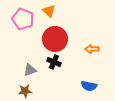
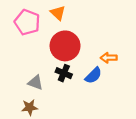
gray triangle: (30, 70) -> (35, 83), turned 40
blue semicircle: (89, 86) -> (93, 75), moved, turned -56

